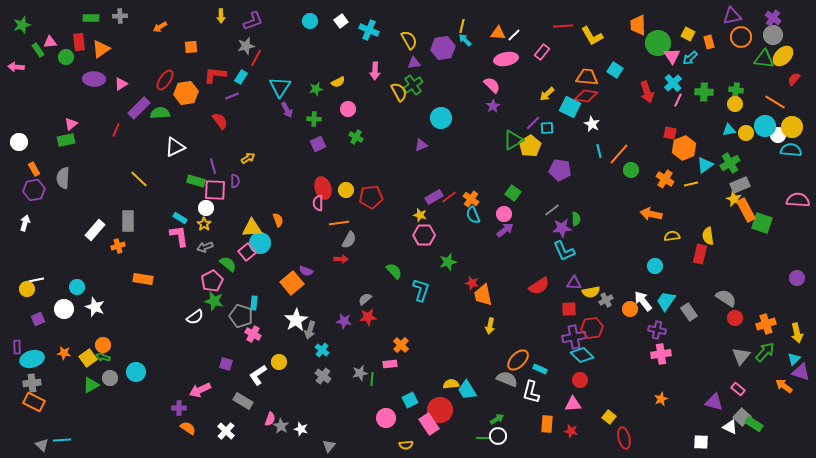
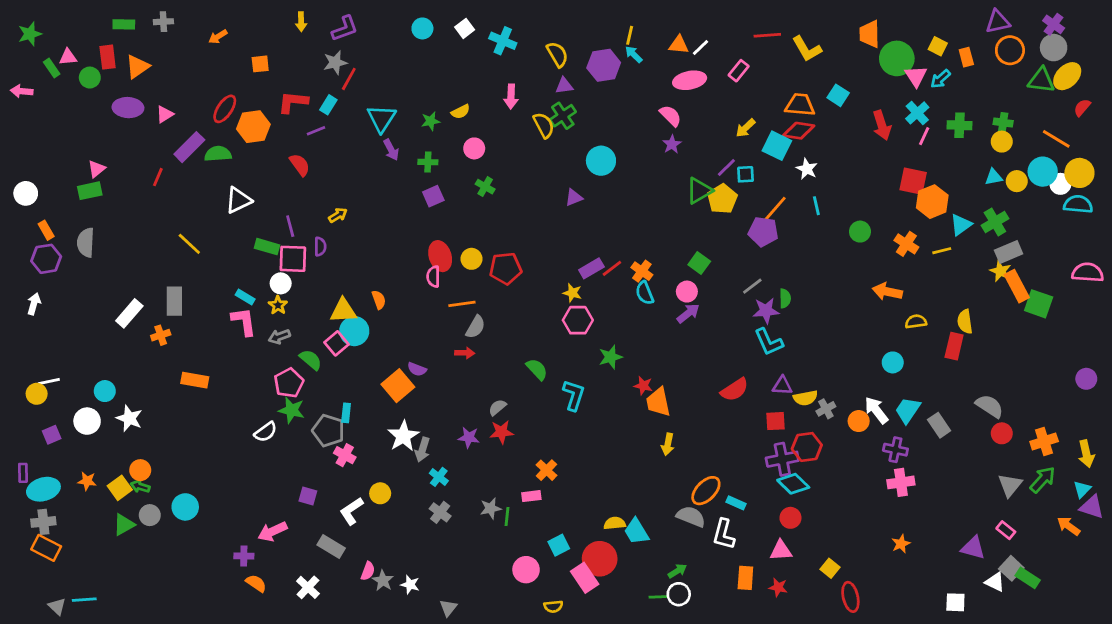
red square: (670, 133) -> (913, 181), size x1.5
orange line: (619, 154) -> (774, 210), moved

